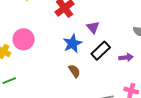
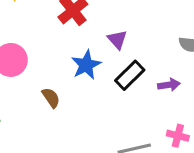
brown semicircle: (74, 71) -> (51, 98), moved

